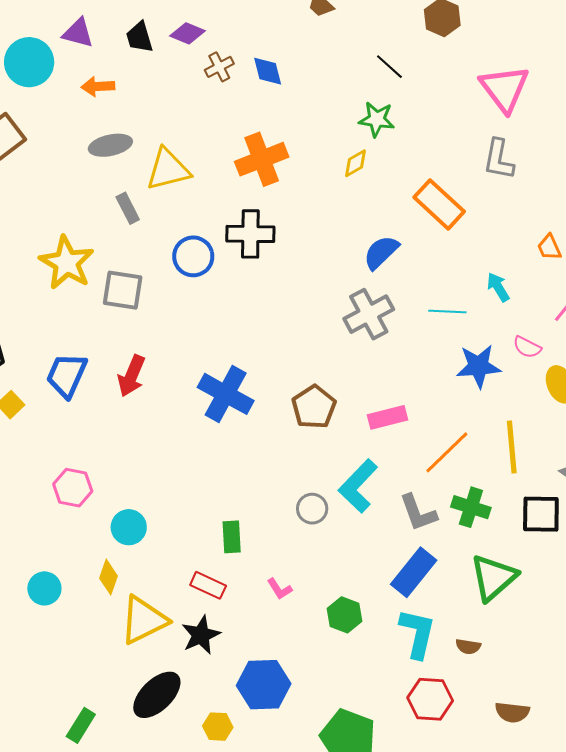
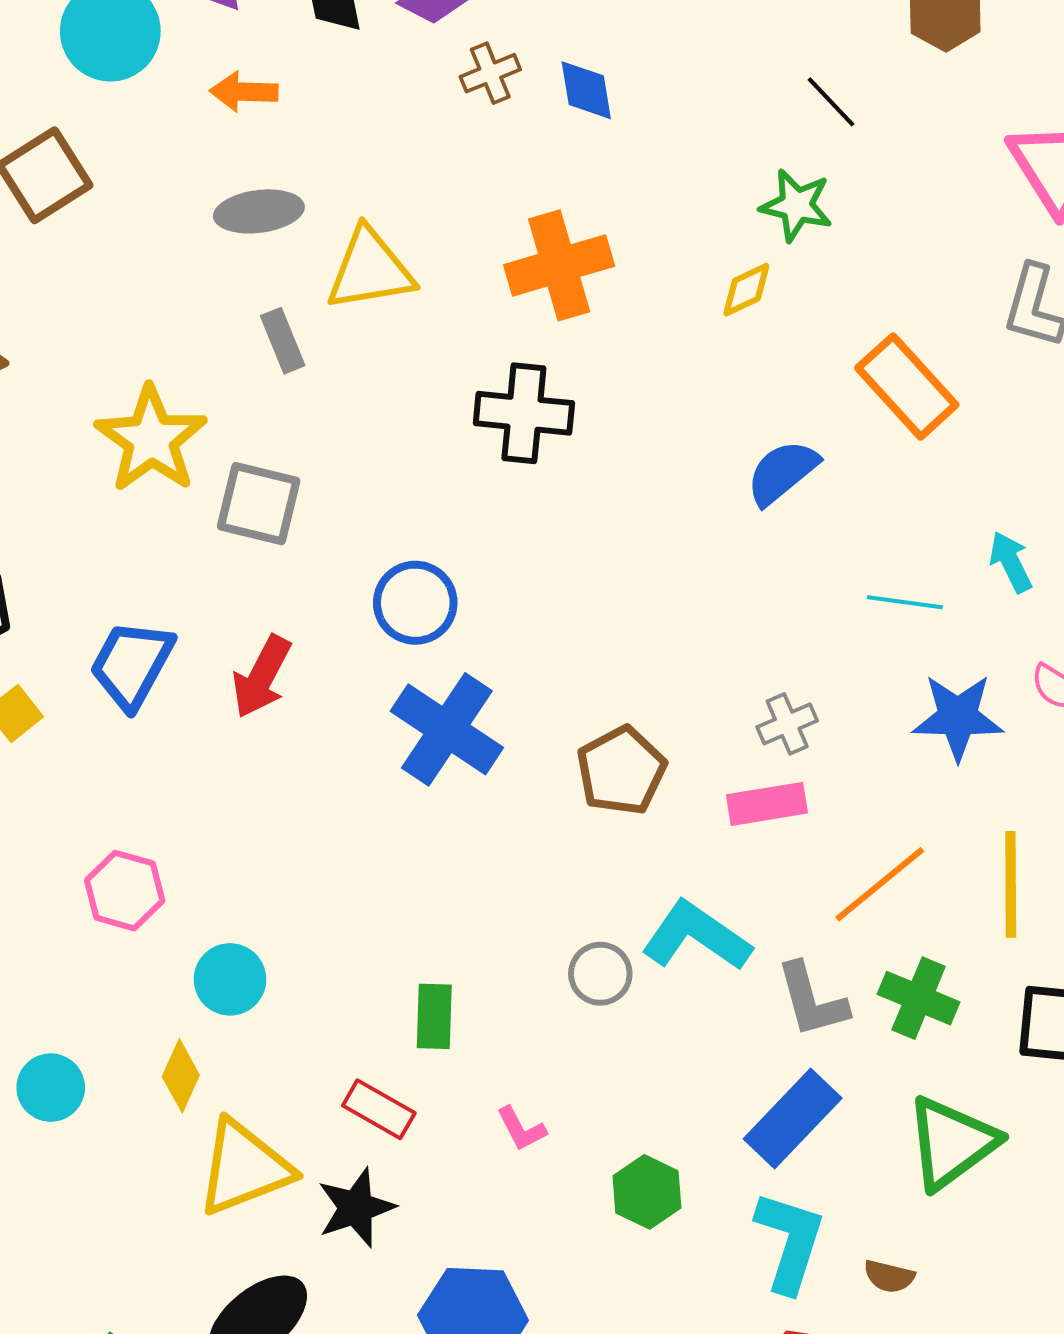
blue circle: (193, 256) -> (415, 603), moved
gray cross: (369, 314) -> (787, 724), moved, size x0.6
cyan L-shape: (358, 486) -> (696, 936), turned 76

